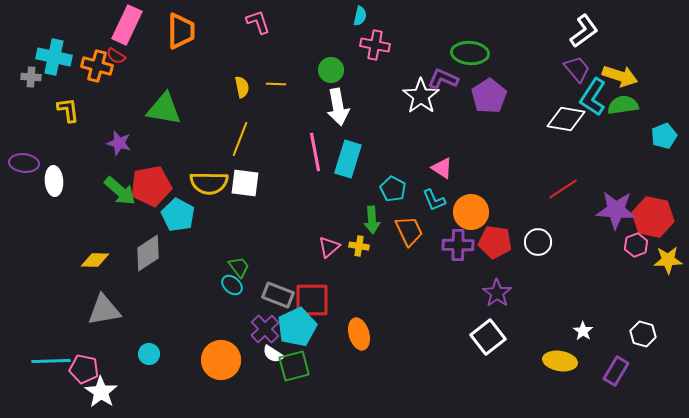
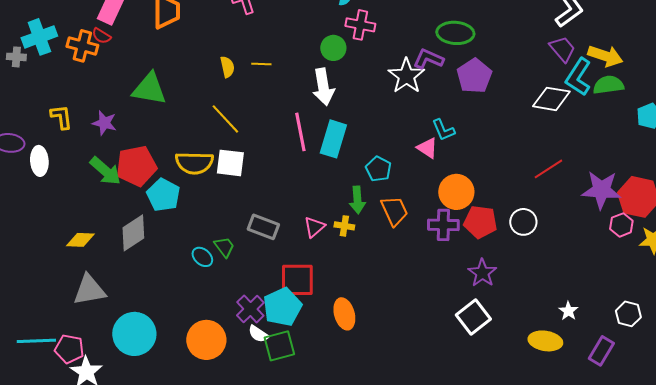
cyan cross: (54, 57) -> (39, 37), turned -32
green circle: (331, 70) -> (333, 48), moved
yellow L-shape: (68, 110) -> (61, 117), moved
yellow line: (240, 139) -> (225, 119), turned -64
cyan L-shape: (434, 200) -> (443, 130), moved
cyan ellipse: (232, 285) -> (202, 257), moved
gray rectangle: (278, 295) -> (263, 227), moved
cyan circle: (149, 354) -> (134, 334), size x2.0

